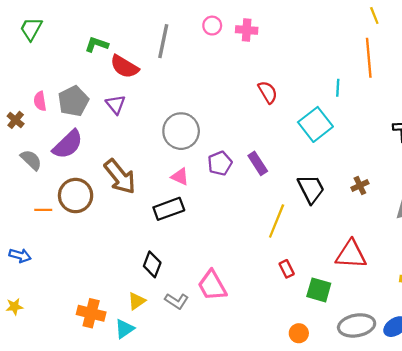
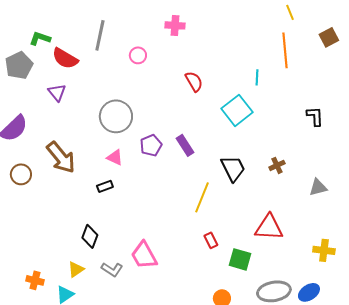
pink circle: (212, 26) -> (138, 55), moved
gray pentagon: (73, 101) -> (19, 65), moved
brown circle: (76, 196) -> (21, 174), size x0.7
black rectangle: (169, 209) -> (105, 186), size x0.6
orange cross: (91, 313) -> (35, 280), size x0.7

